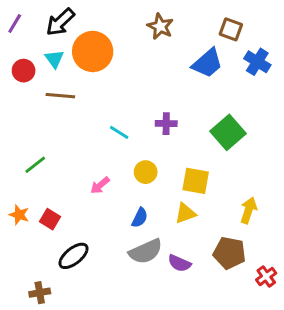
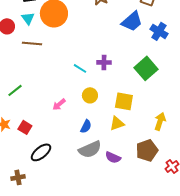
blue cross: (257, 62) -> (159, 31), moved
cyan line: (119, 132) -> (80, 68), moved
brown pentagon: (229, 253) -> (147, 150), turned -30

